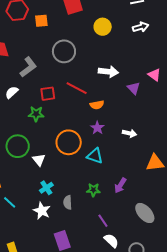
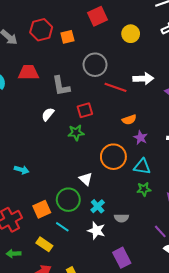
gray L-shape: (28, 67) -> (61, 86), turned 125
red line: (77, 88) -> (115, 87), moved
orange semicircle: (97, 105) -> (129, 120), moved
green circle: (18, 146) -> (68, 200), moved
green star: (93, 190) -> (144, 189), moved
gray semicircle: (68, 202) -> (121, 218), turned -80

